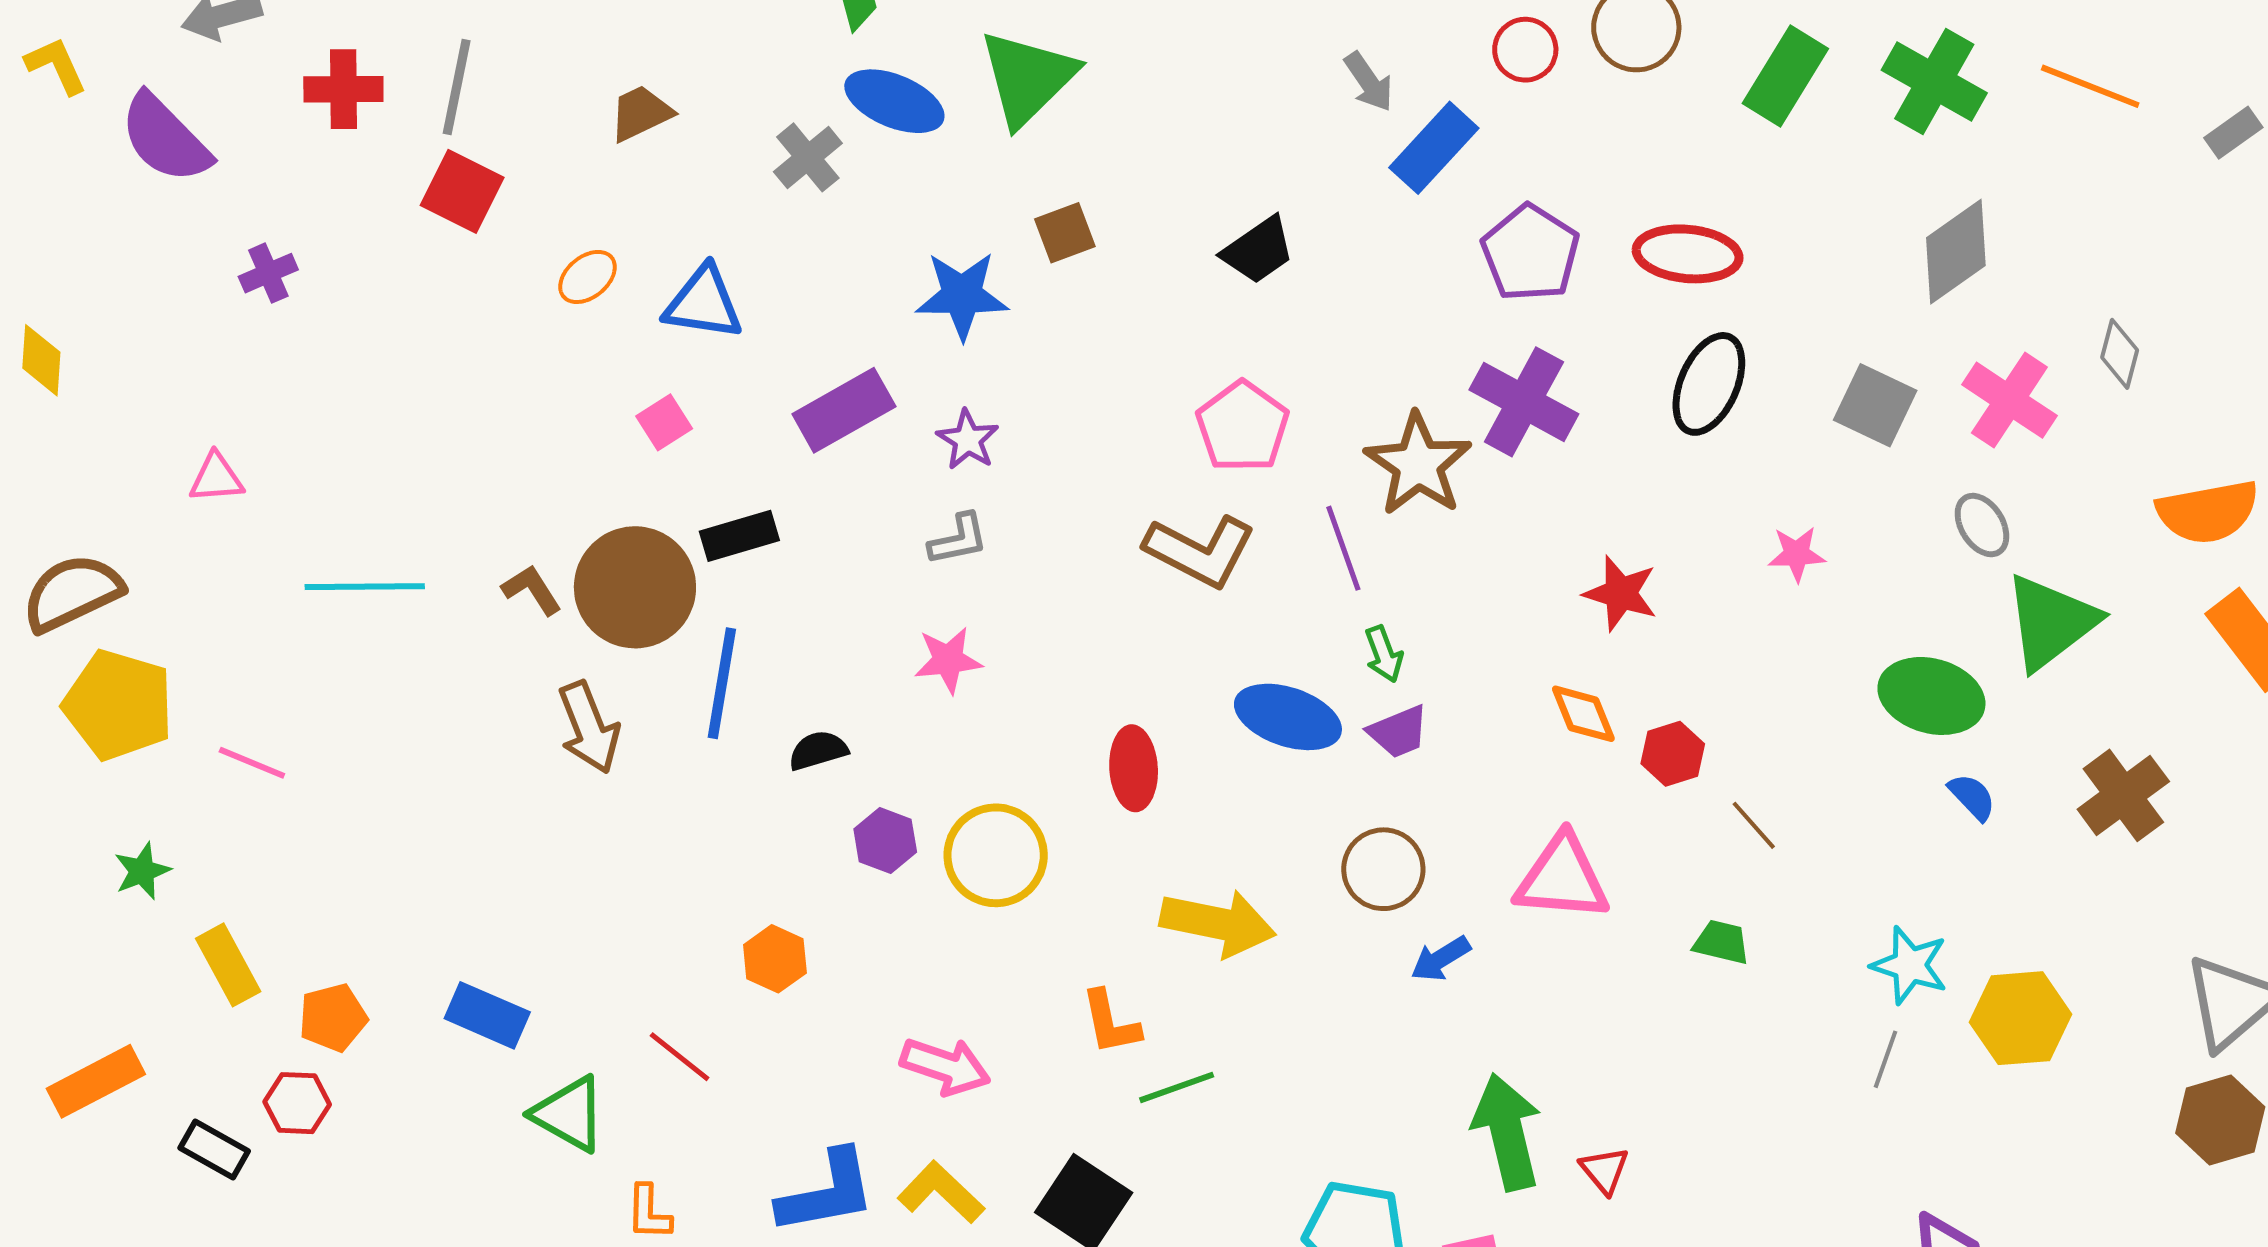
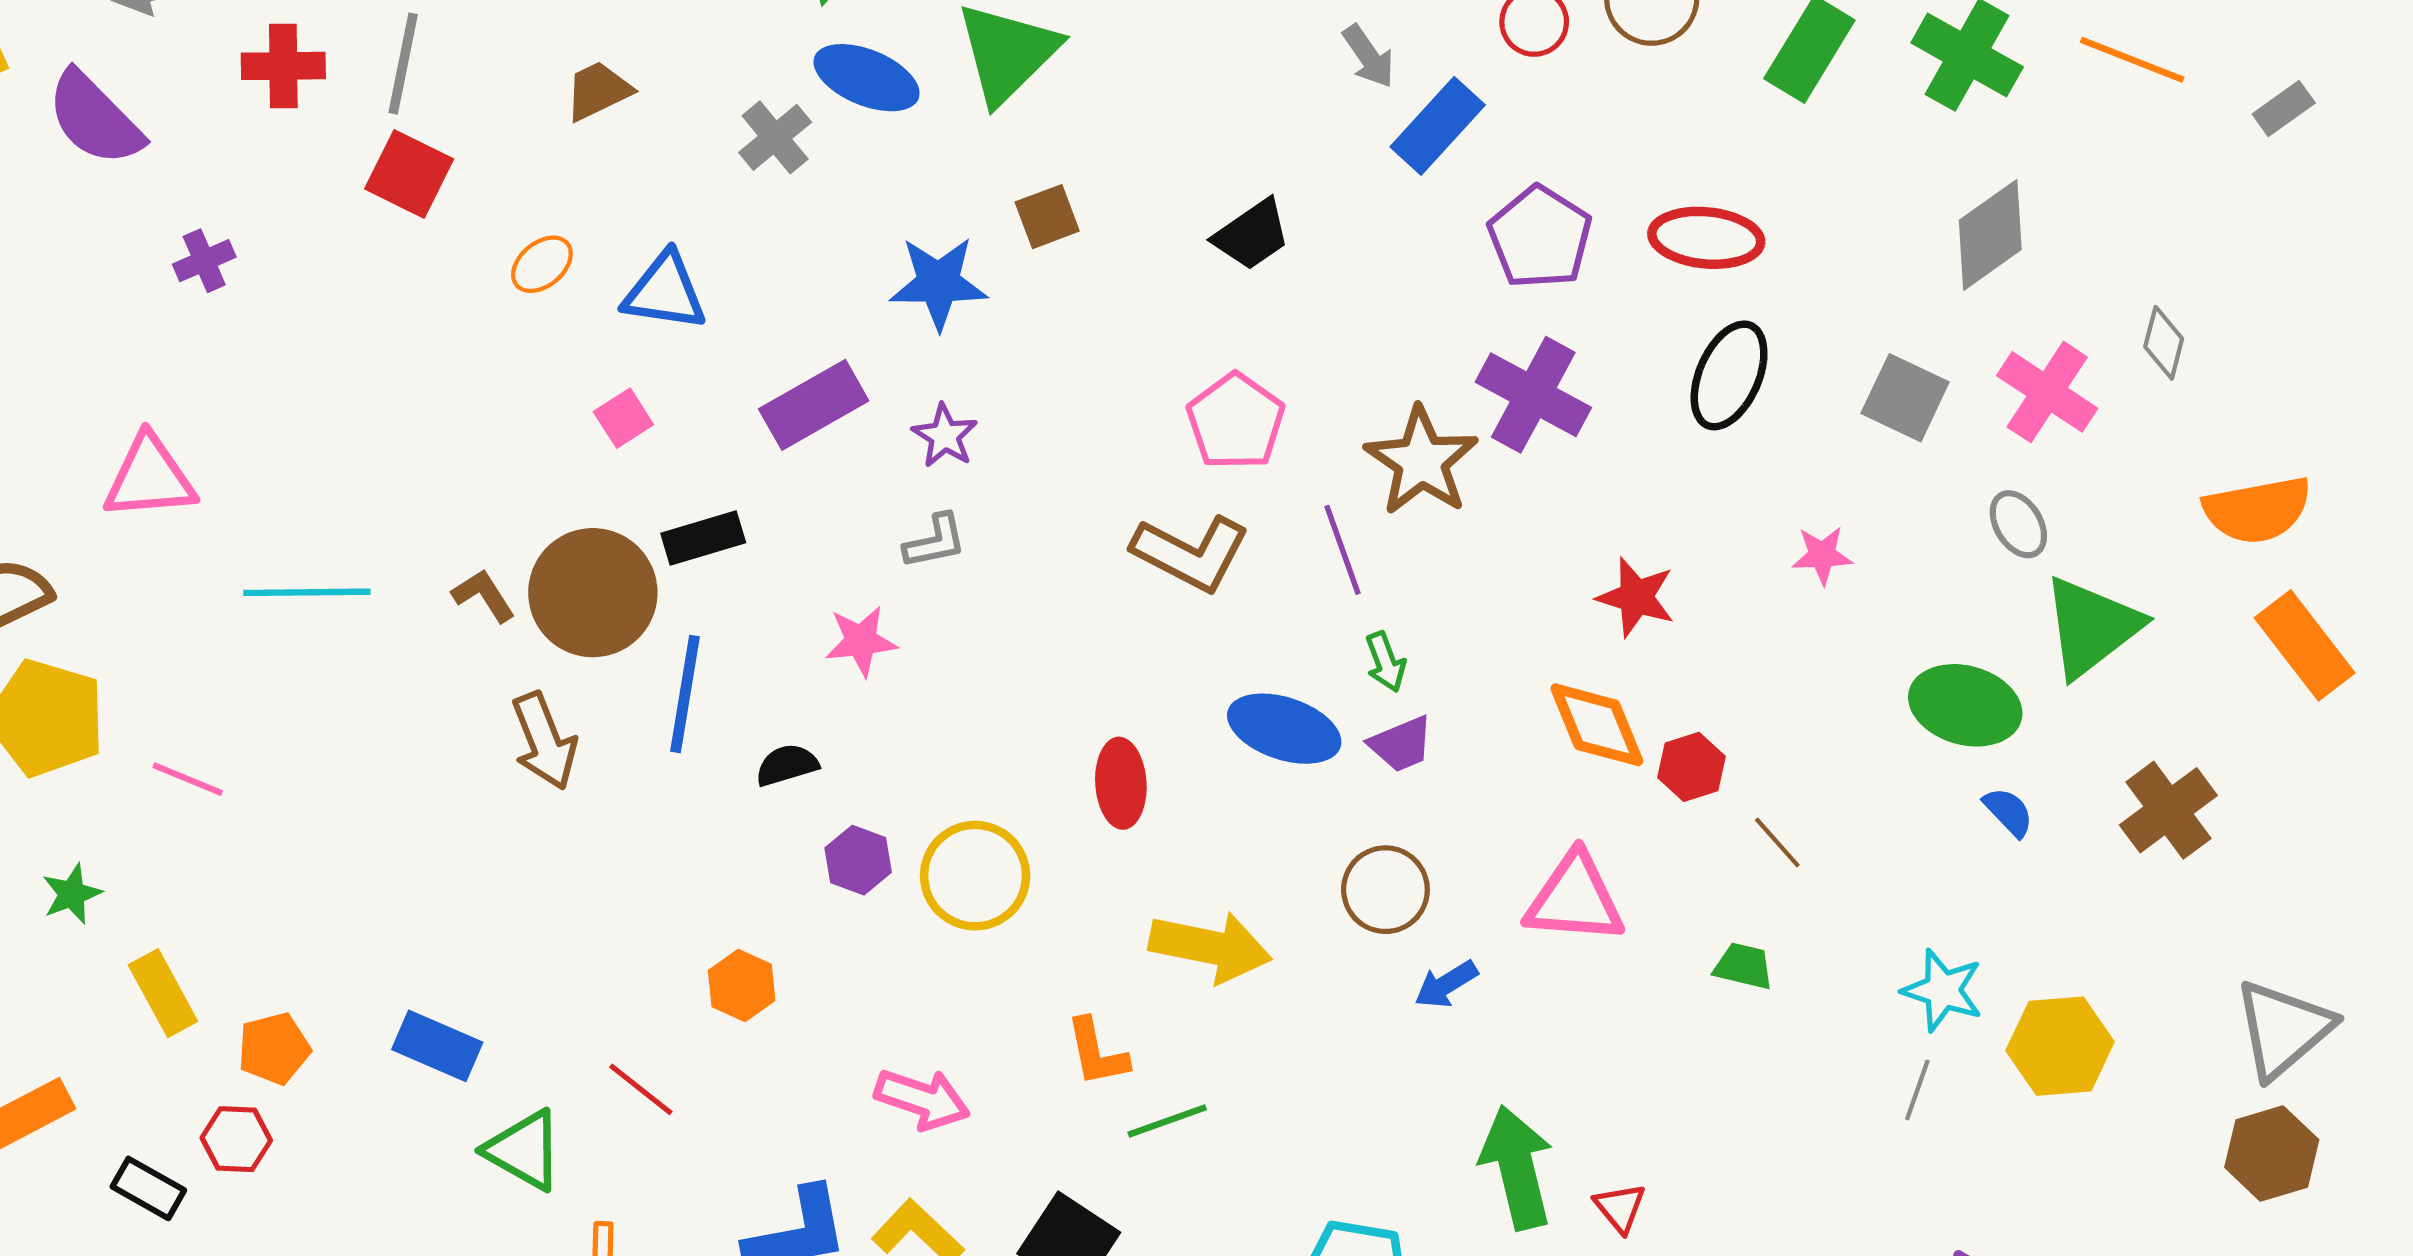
pink triangle: (216, 478) -> (150, 478), size x1.6
pink star: (948, 660) -> (861, 641), moved
orange diamond: (1583, 714) -> (1597, 725), size x1.4

